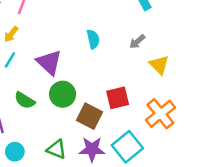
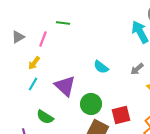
cyan semicircle: (93, 39) -> (101, 67), turned 140
green circle: (63, 94) -> (91, 104), moved

